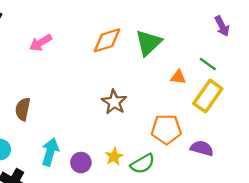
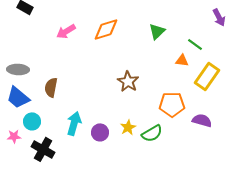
orange diamond: (107, 40) -> (106, 29), moved
green triangle: (149, 43) -> (157, 31), size x0.7
green line: (208, 64) -> (195, 44), moved

